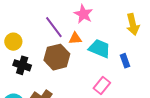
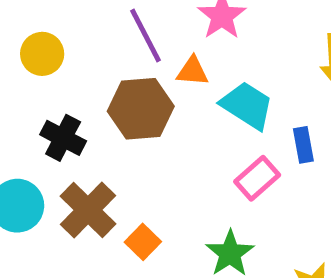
black cross: (22, 65) -> (63, 138), moved
pink rectangle: (102, 85) -> (257, 178), moved

